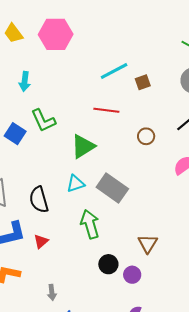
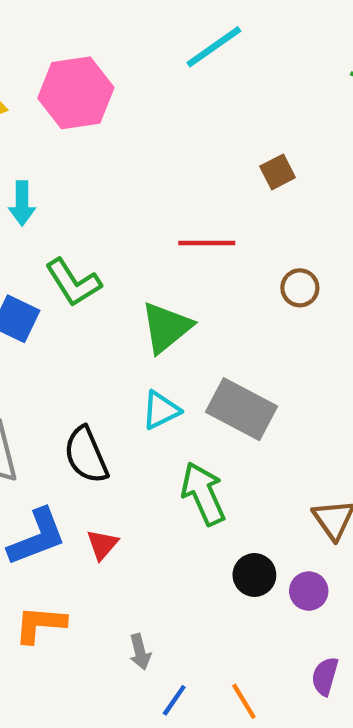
cyan line: (114, 71) -> (214, 47), moved

